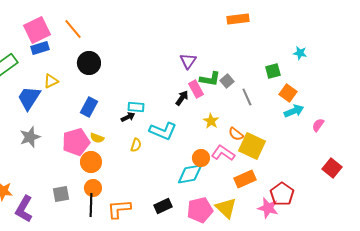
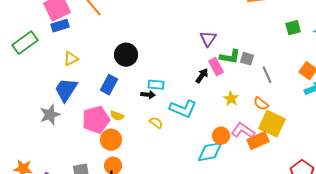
black circle: (89, 63) -> (126, 55), moved
green square: (273, 71) -> (293, 28), moved
gray square: (227, 81) -> (247, 59), turned -32
blue trapezoid: (29, 98) -> (66, 90), moved
black arrow: (128, 117) -> (148, 95), turned 32
orange semicircle: (236, 134) -> (261, 104), moved
yellow semicircle: (136, 145) -> (156, 123), turned -72
orange rectangle: (245, 179) -> (258, 141), moved

